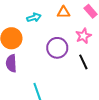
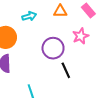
black line: (83, 62) -> (66, 70), moved

